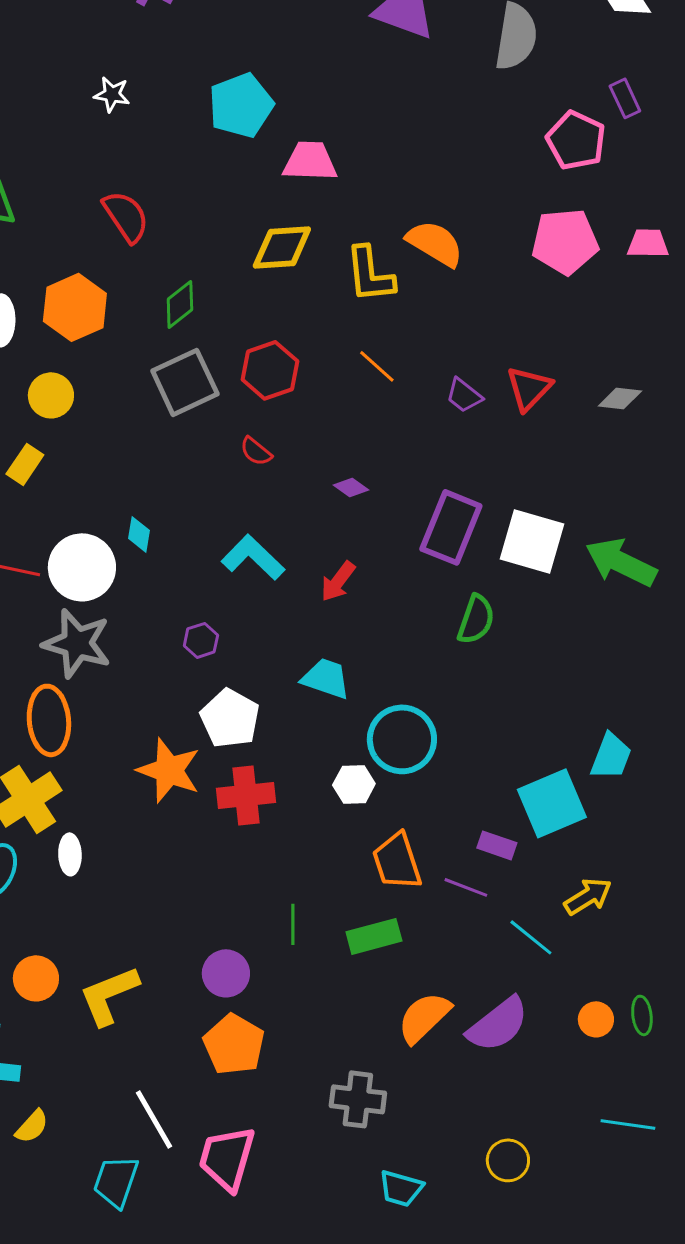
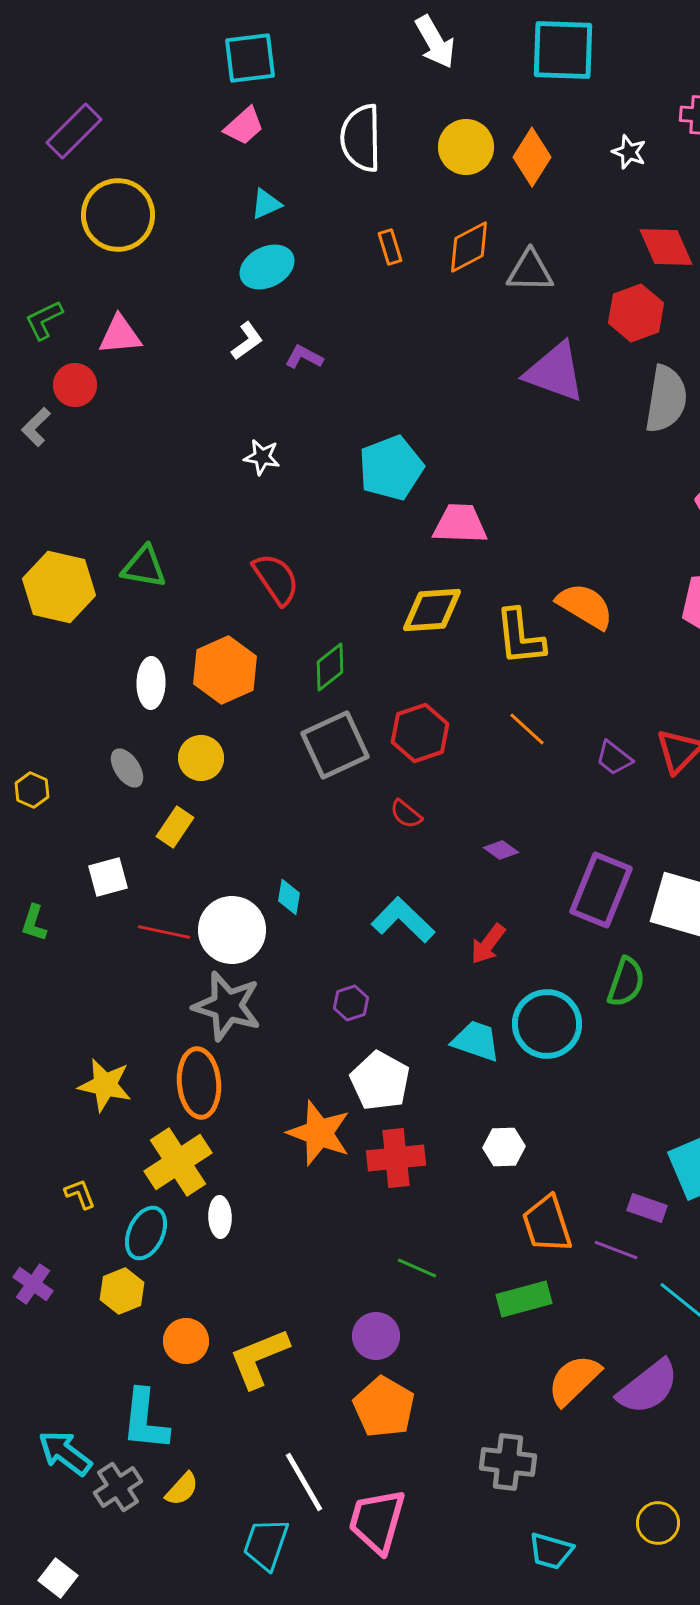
cyan circle: (402, 739) -> (547, 1024), moved
green line: (293, 924) -> (417, 1268), moved, turned -66

